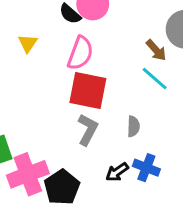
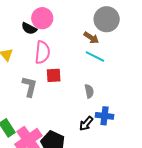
red square: (88, 91) -> (54, 75), size x0.6
gray L-shape: (88, 130) -> (29, 87), moved

